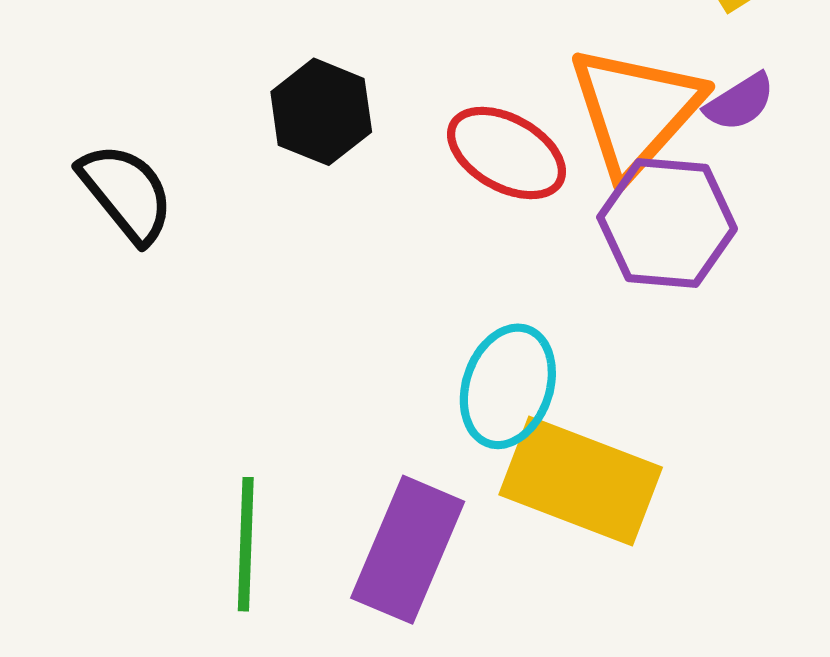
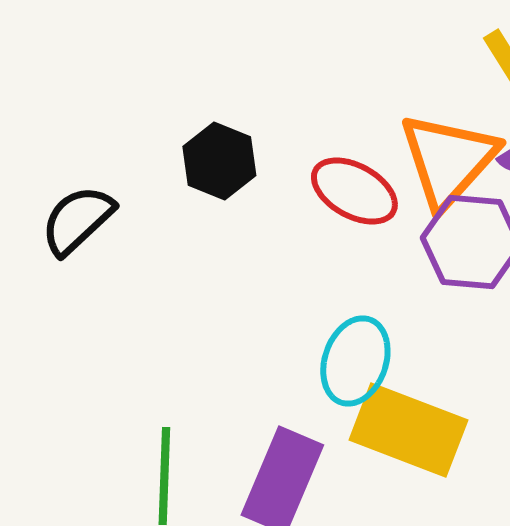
black semicircle: (126, 193) -> (77, 220), turned -94

